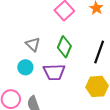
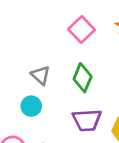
purple trapezoid: (54, 72) -> (87, 120), moved

